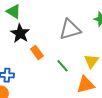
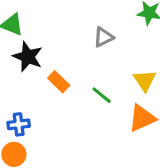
gray triangle: (70, 29) -> (103, 37), size x0.6

